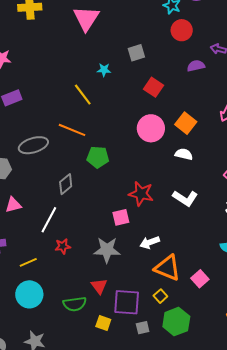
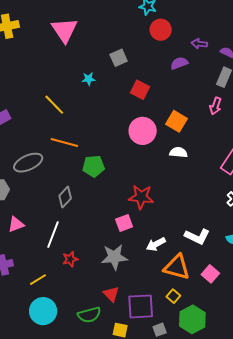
yellow line: (83, 95) -> (54, 105), moved
white L-shape: (185, 198) -> (197, 237), moved

